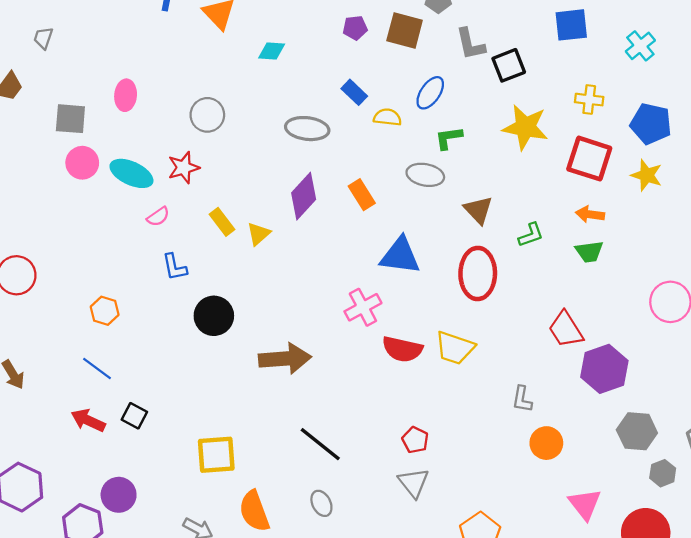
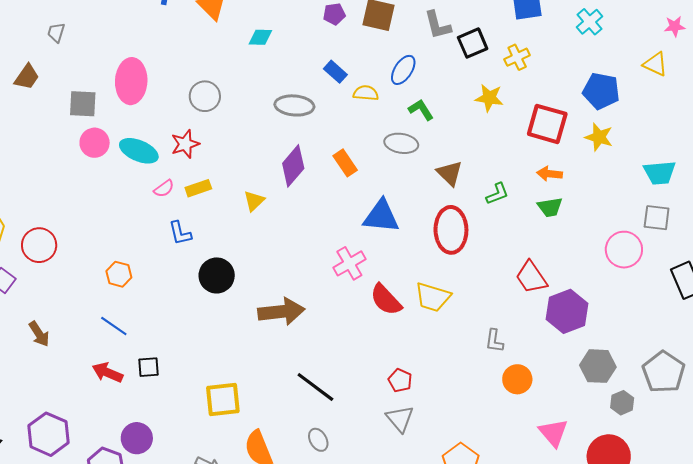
pink ellipse: (126, 95) -> (131, 81), size x1.6
yellow cross: (589, 100) -> (517, 57), moved, turned -30
yellow star: (525, 127) -> (489, 98), size x0.7
green L-shape: (449, 138) -> (421, 110), turned 68
yellow rectangle: (222, 222) -> (198, 188), moved, turned -70
red semicircle: (402, 349) -> (386, 300), turned 36
black square: (134, 416) -> (149, 367), turned -30

